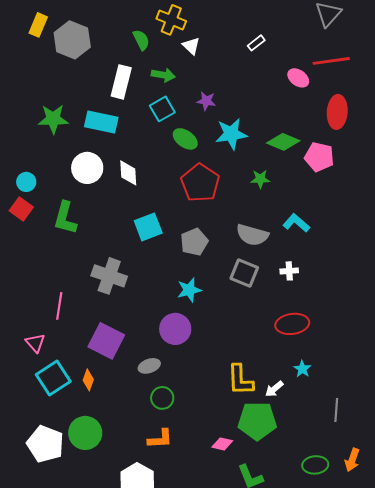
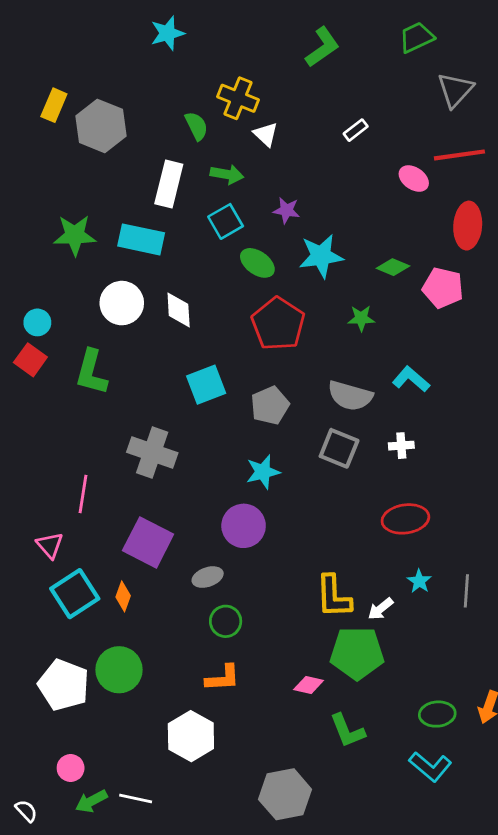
green diamond: (283, 142) -> (393, 267), size x0.7
gray line: (336, 410) -> (466, 591), moved

